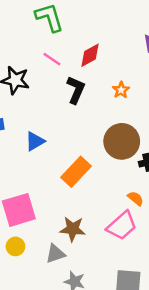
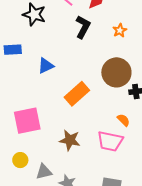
pink trapezoid: (122, 226) -> (110, 141), turned 48
yellow circle: (15, 246) -> (20, 160), moved
gray triangle: (55, 254) -> (44, 172), moved

